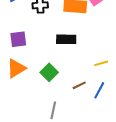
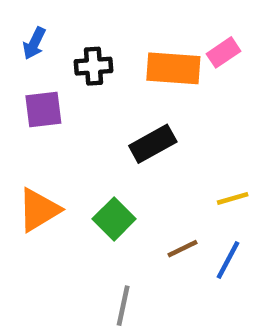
purple square: (18, 39) -> (43, 109), moved
black rectangle: (66, 39) -> (153, 144), turned -30

